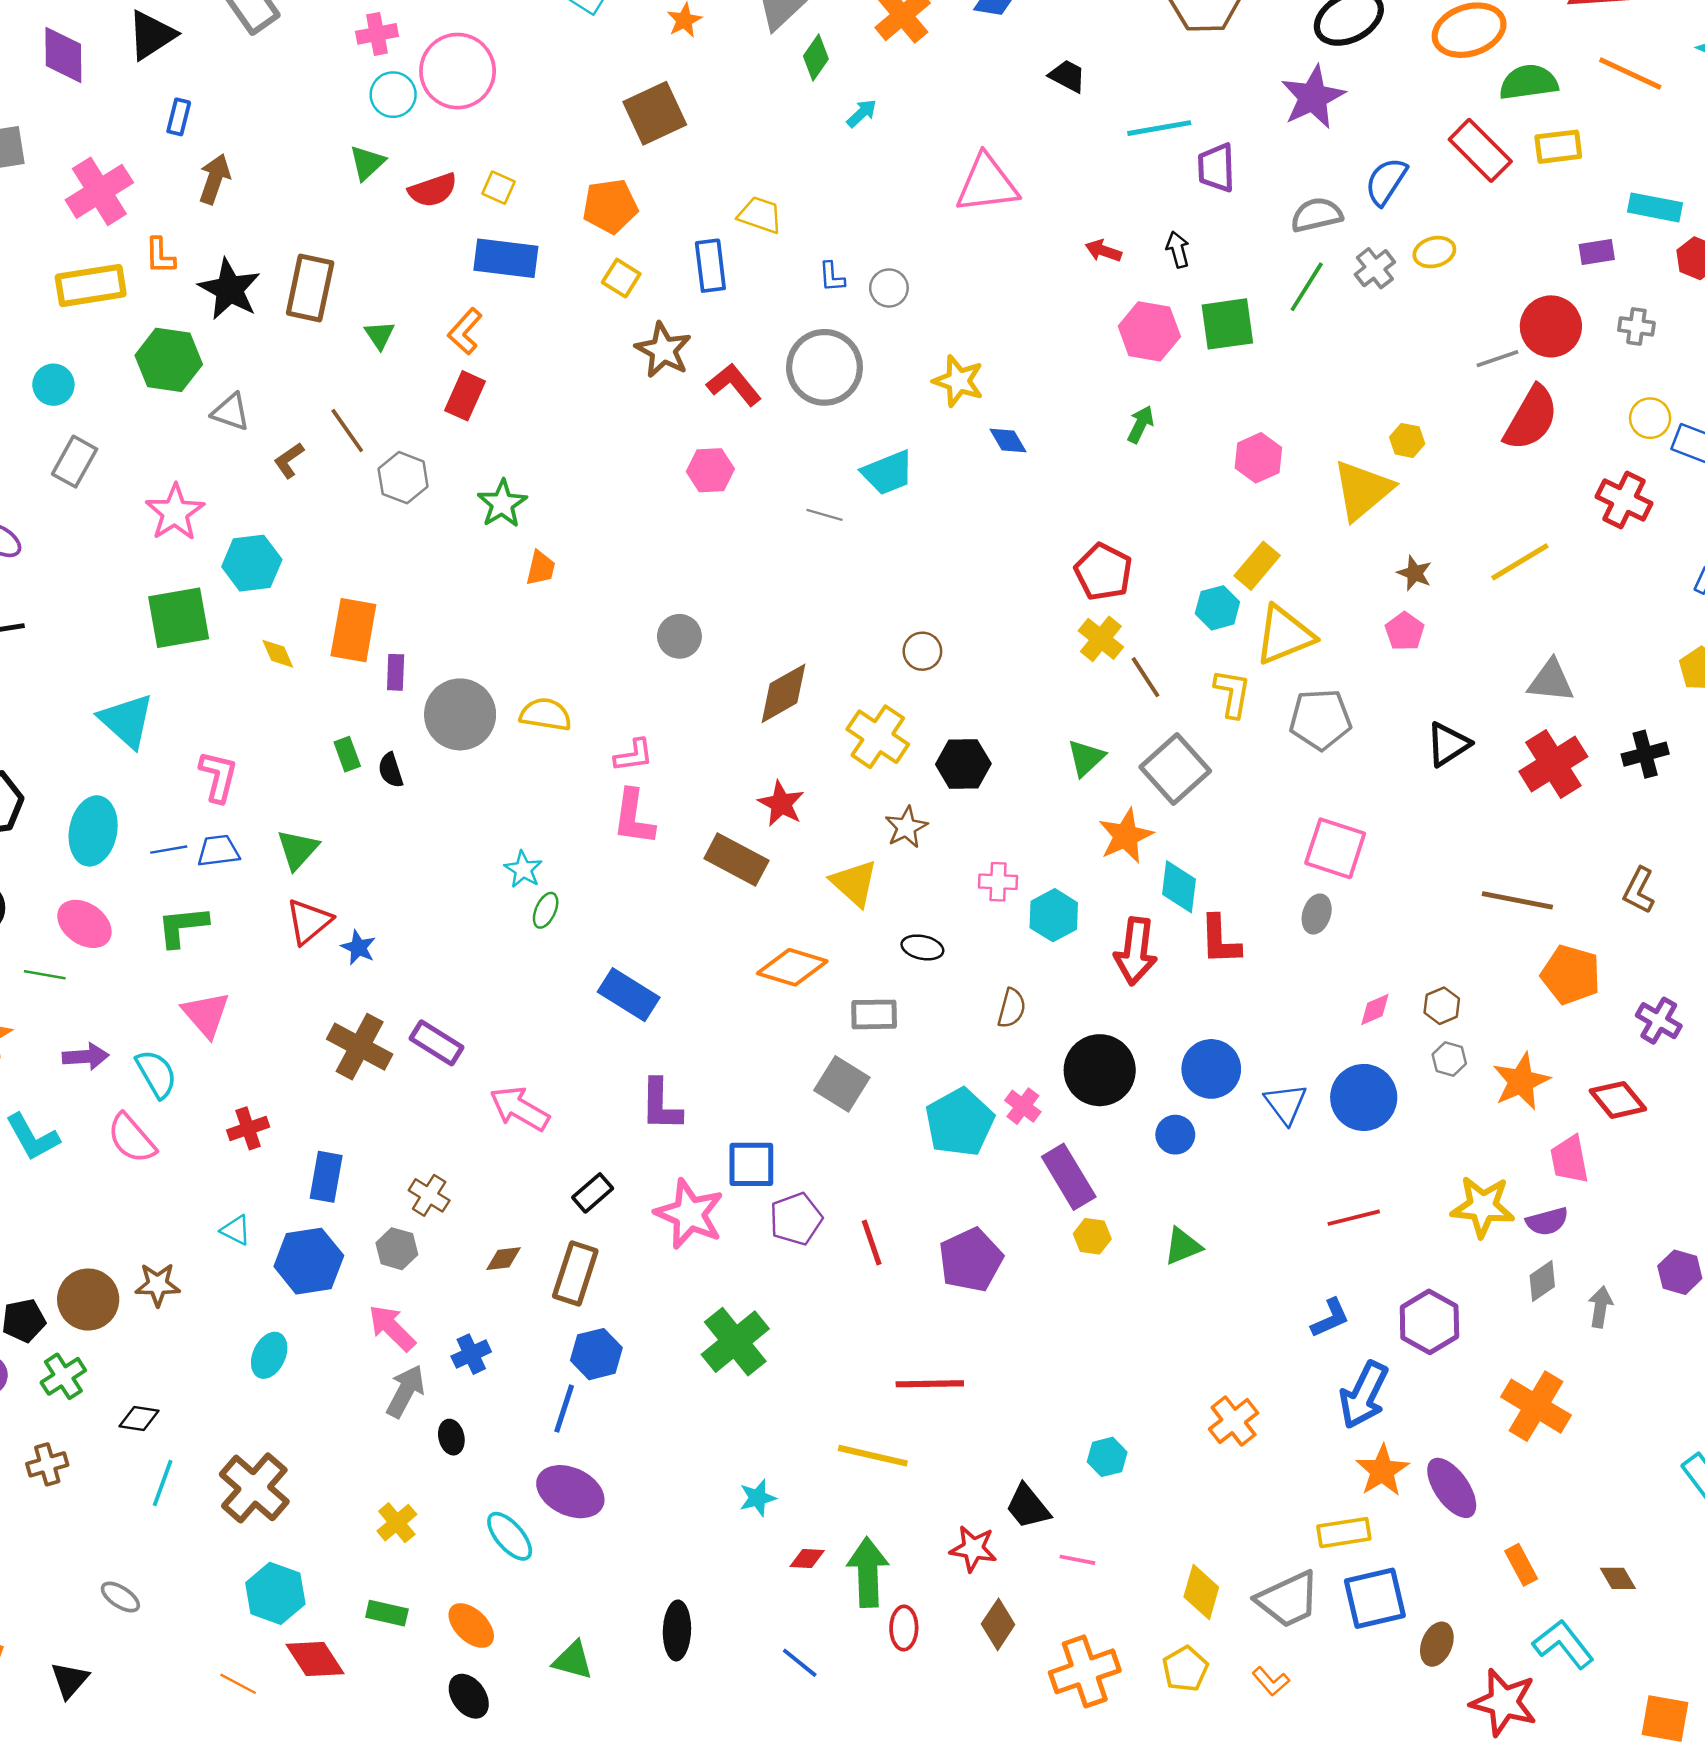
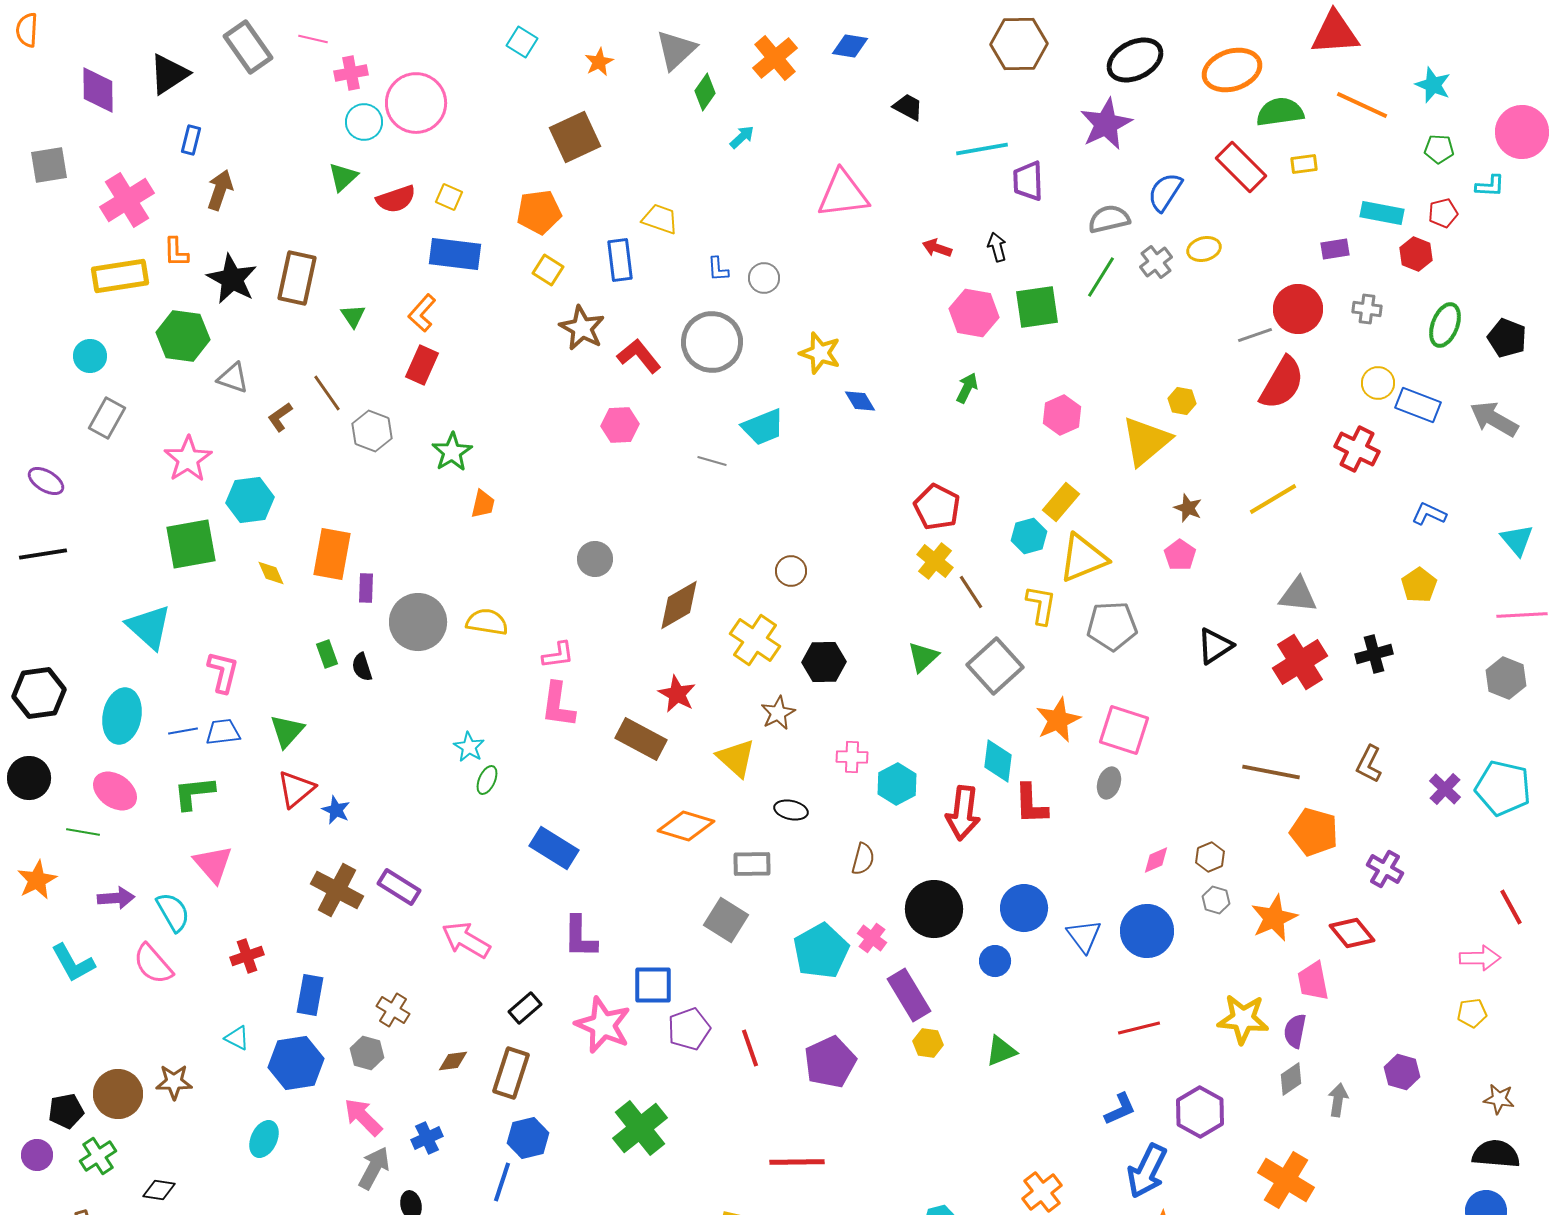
yellow rectangle: (1558, 147) -> (1304, 164), size x0.7
orange star: (1126, 836) -> (1058, 720), moved
purple semicircle: (1547, 1221) -> (1295, 1031), turned 116

